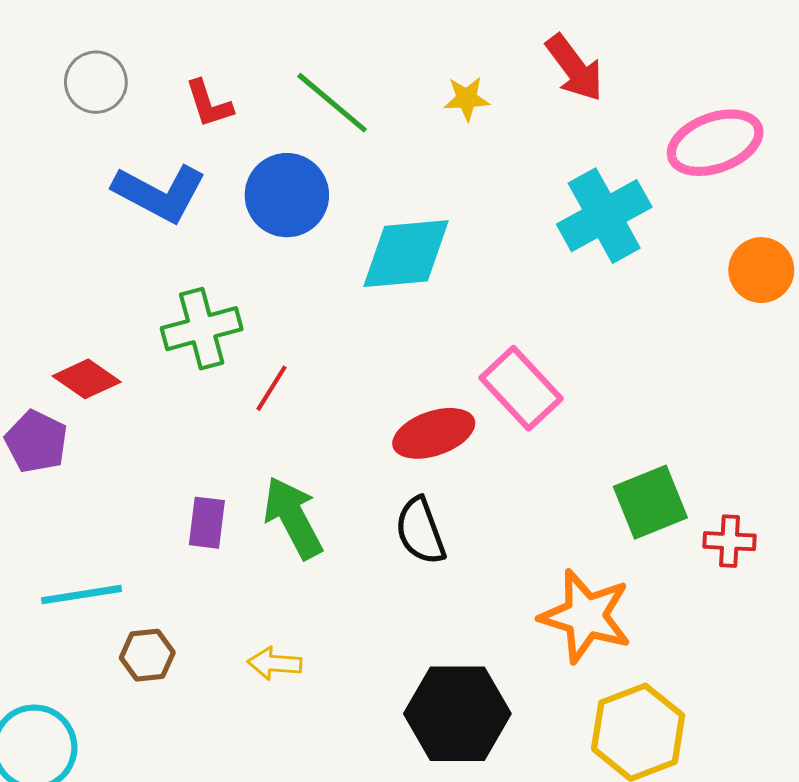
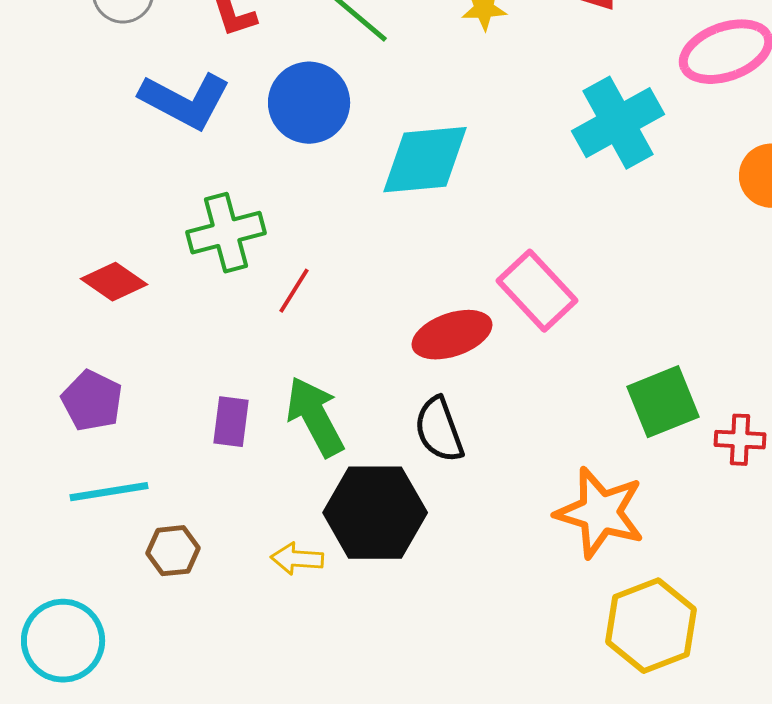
purple pentagon: (36, 442) -> (92, 401), moved
black hexagon: (457, 714) -> (375, 513), moved

